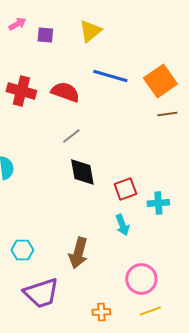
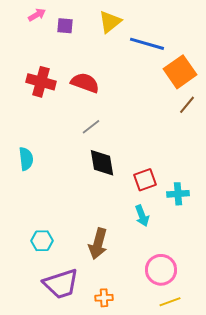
blue line: (110, 76) -> (147, 44), moved
brown line: (167, 114) -> (187, 105), turned -42
orange cross: (101, 312) -> (104, 298), moved

